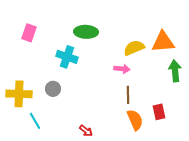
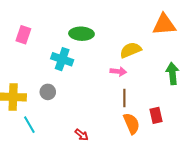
orange triangle: (163, 42) -> (164, 25), moved

